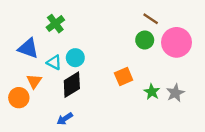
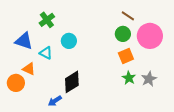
cyan circle: (75, 58) -> (69, 41), moved
orange square: (124, 76) -> (126, 56), moved
orange triangle: (34, 81) -> (29, 69), turned -40
black diamond: (72, 85) -> (72, 82), moved

